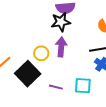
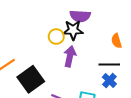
yellow circle: (41, 53) -> (56, 37), moved

